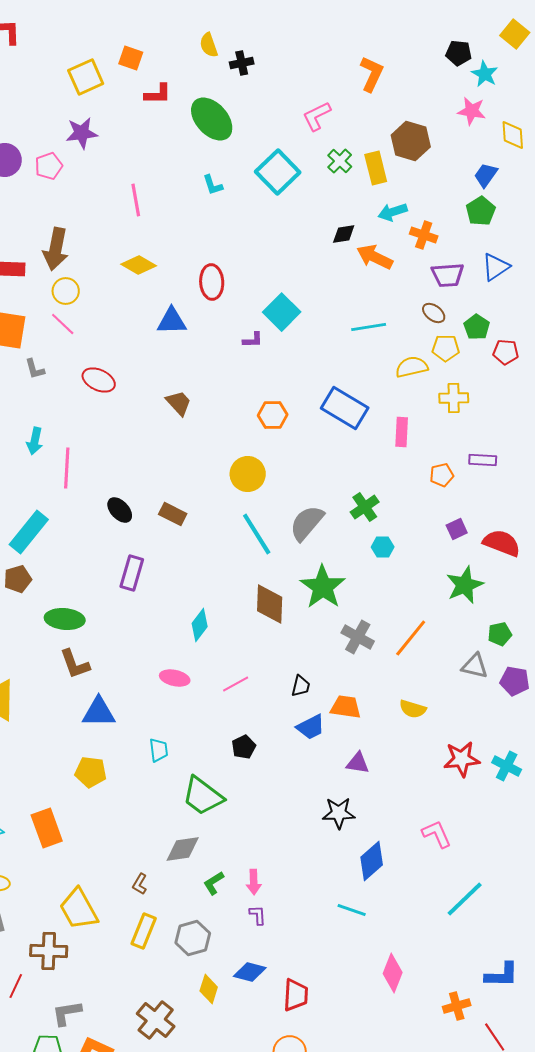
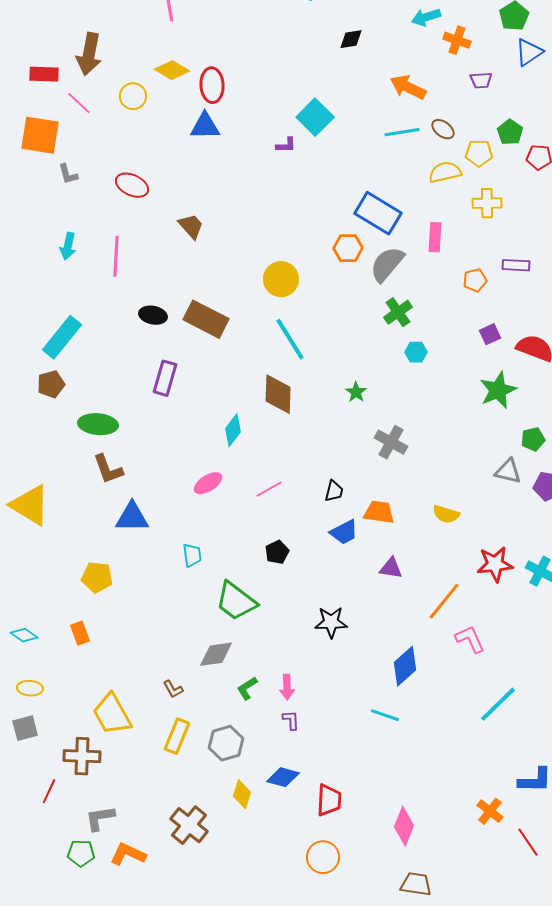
black diamond: (344, 234) -> (351, 39), moved
orange arrow: (375, 257) -> (408, 87), moved
blue triangle: (496, 267) -> (529, 52), moved
purple trapezoid: (448, 275) -> (481, 80), size x0.7
red ellipse: (212, 282) -> (212, 85), moved
yellow circle: (66, 291) -> (133, 96), moved
brown ellipse: (434, 313) -> (443, 129), moved
pink line: (63, 324) -> (79, 103), moved
brown trapezoid: (179, 403) -> (191, 226), moved
orange hexagon: (273, 415) -> (348, 248), moved
pink line: (67, 468) -> (116, 256), moved
black ellipse: (120, 510) -> (153, 315), turned -36
brown rectangle: (173, 514) -> (206, 319), size x1.6
gray semicircle: (307, 523) -> (387, 264), moved
green star: (323, 587) -> (356, 392), size x0.5
brown diamond: (270, 604) -> (278, 394), moved
orange line: (411, 638) -> (444, 601), moved
pink ellipse: (175, 678) -> (208, 483), turned -44
yellow pentagon: (91, 772) -> (97, 577), moved
black star: (339, 813) -> (331, 622), moved
orange rectangle: (47, 828) -> (80, 633), size x0.6
brown L-shape: (140, 884) -> (173, 689), turned -60
pink diamond: (393, 973) -> (404, 826), moved
orange cross: (457, 1006) -> (490, 811), turned -36

